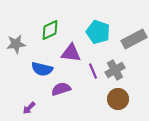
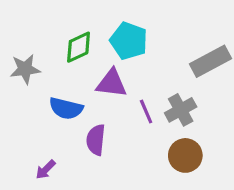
cyan pentagon: (98, 32) -> (129, 41), moved
purple semicircle: (61, 89) -> (96, 140), turned -66

